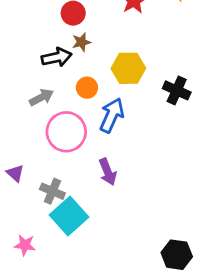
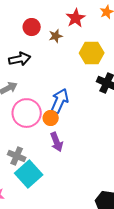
brown star: (81, 42) -> (56, 36), moved
yellow hexagon: (128, 68) -> (92, 53), moved
orange circle: (87, 88) -> (51, 118), moved

